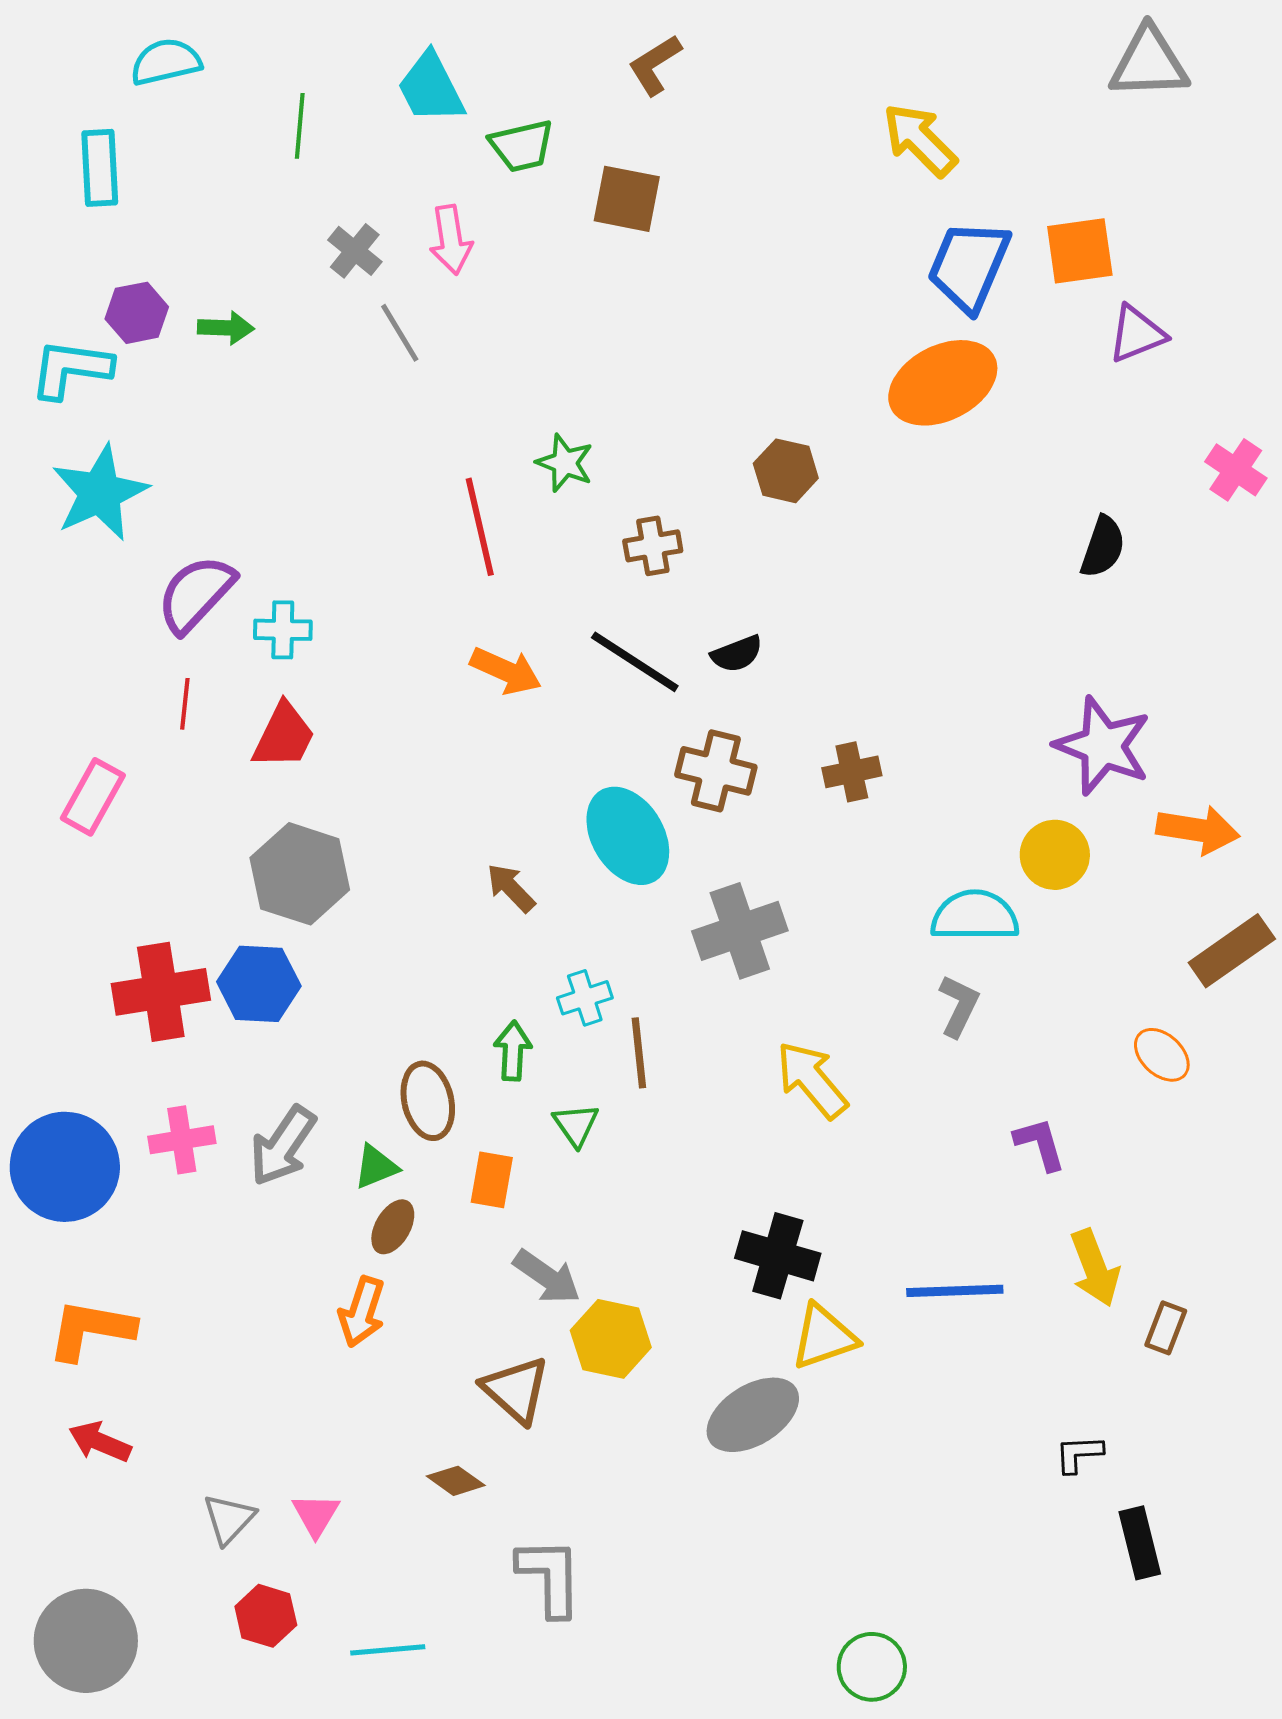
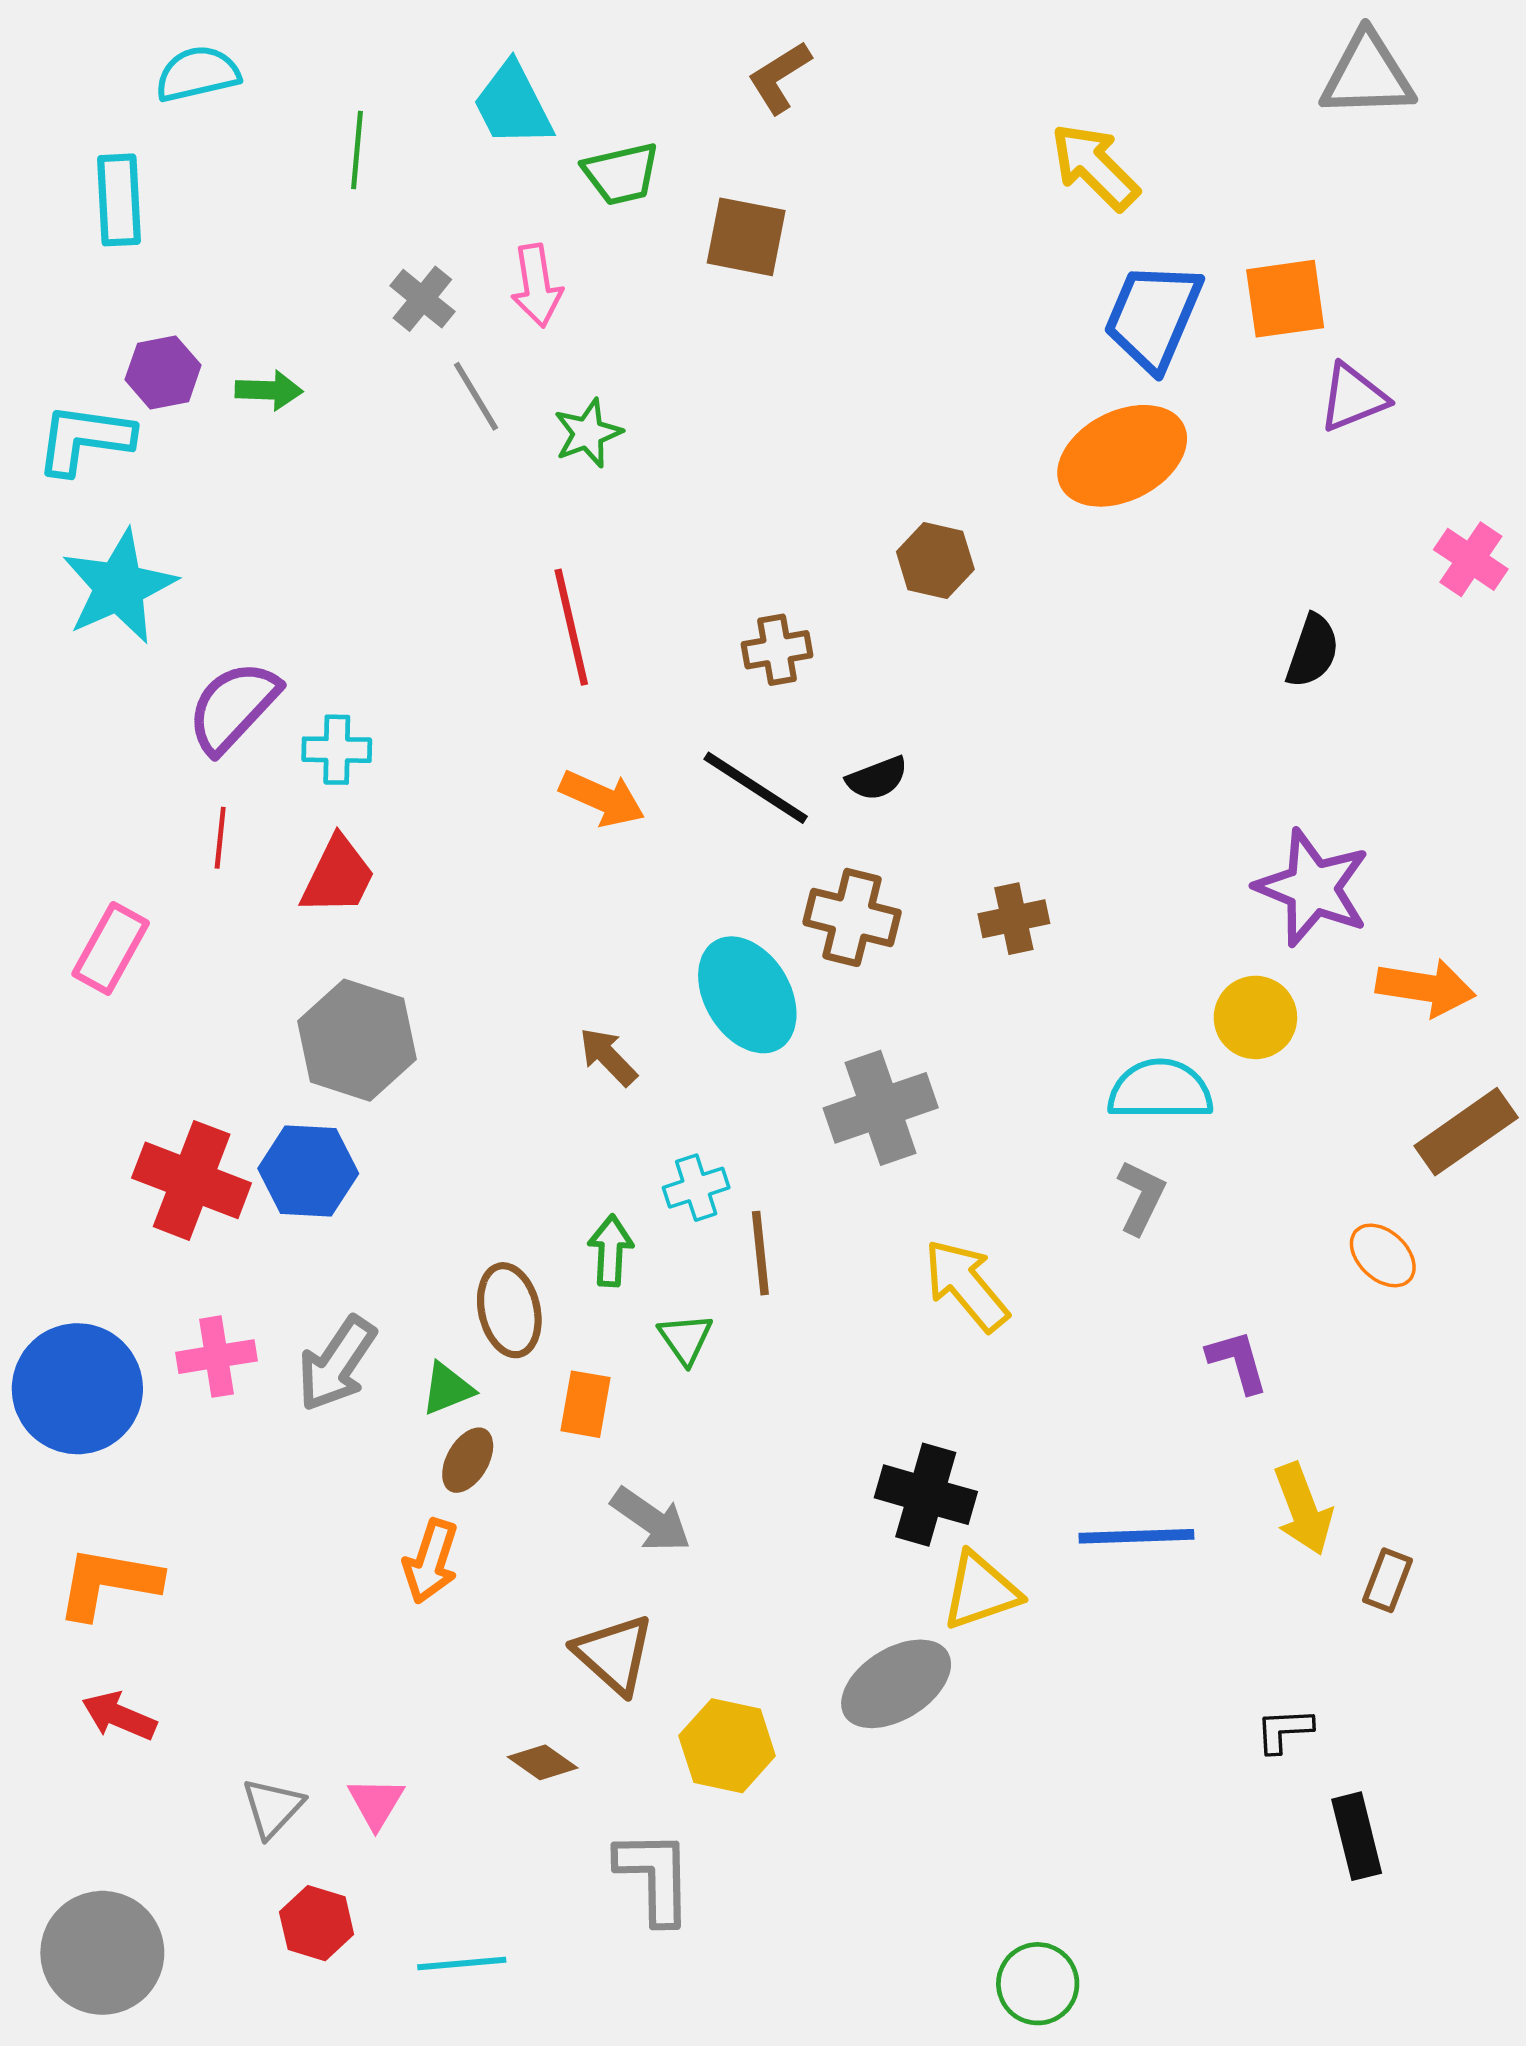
green star: (565, 463) -> (588, 433), moved, turned 30
red cross: (161, 992) -> (192, 1180), turned 30
yellow hexagon: (611, 1339) -> (727, 1746), moved

